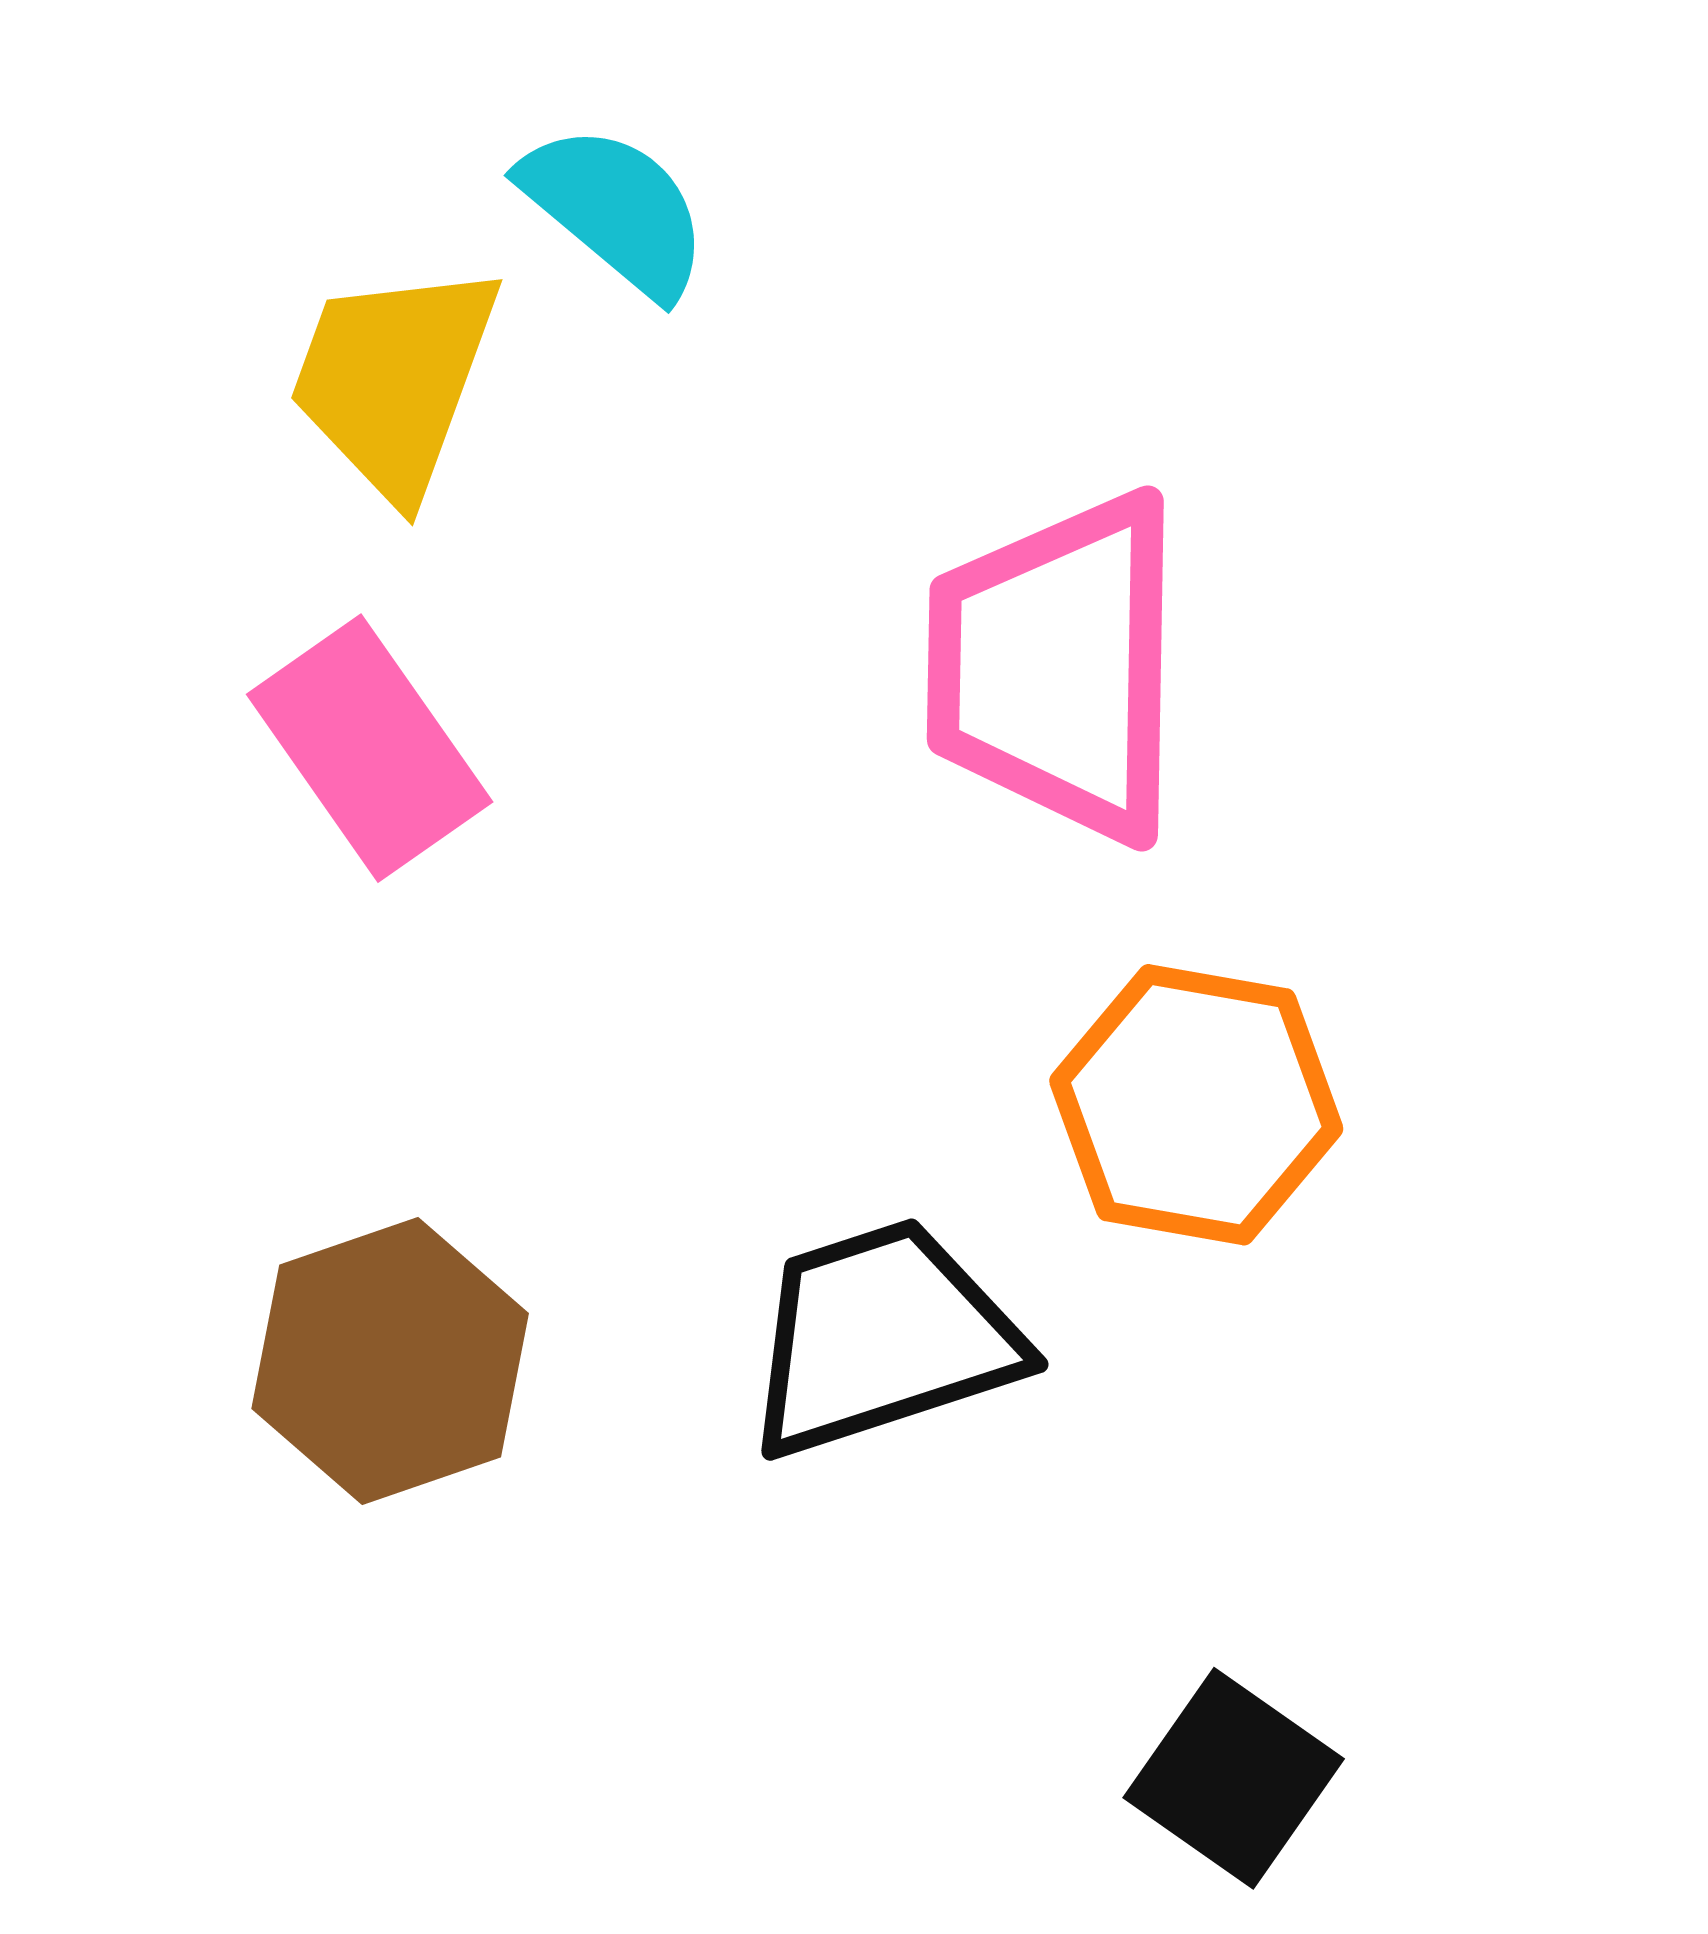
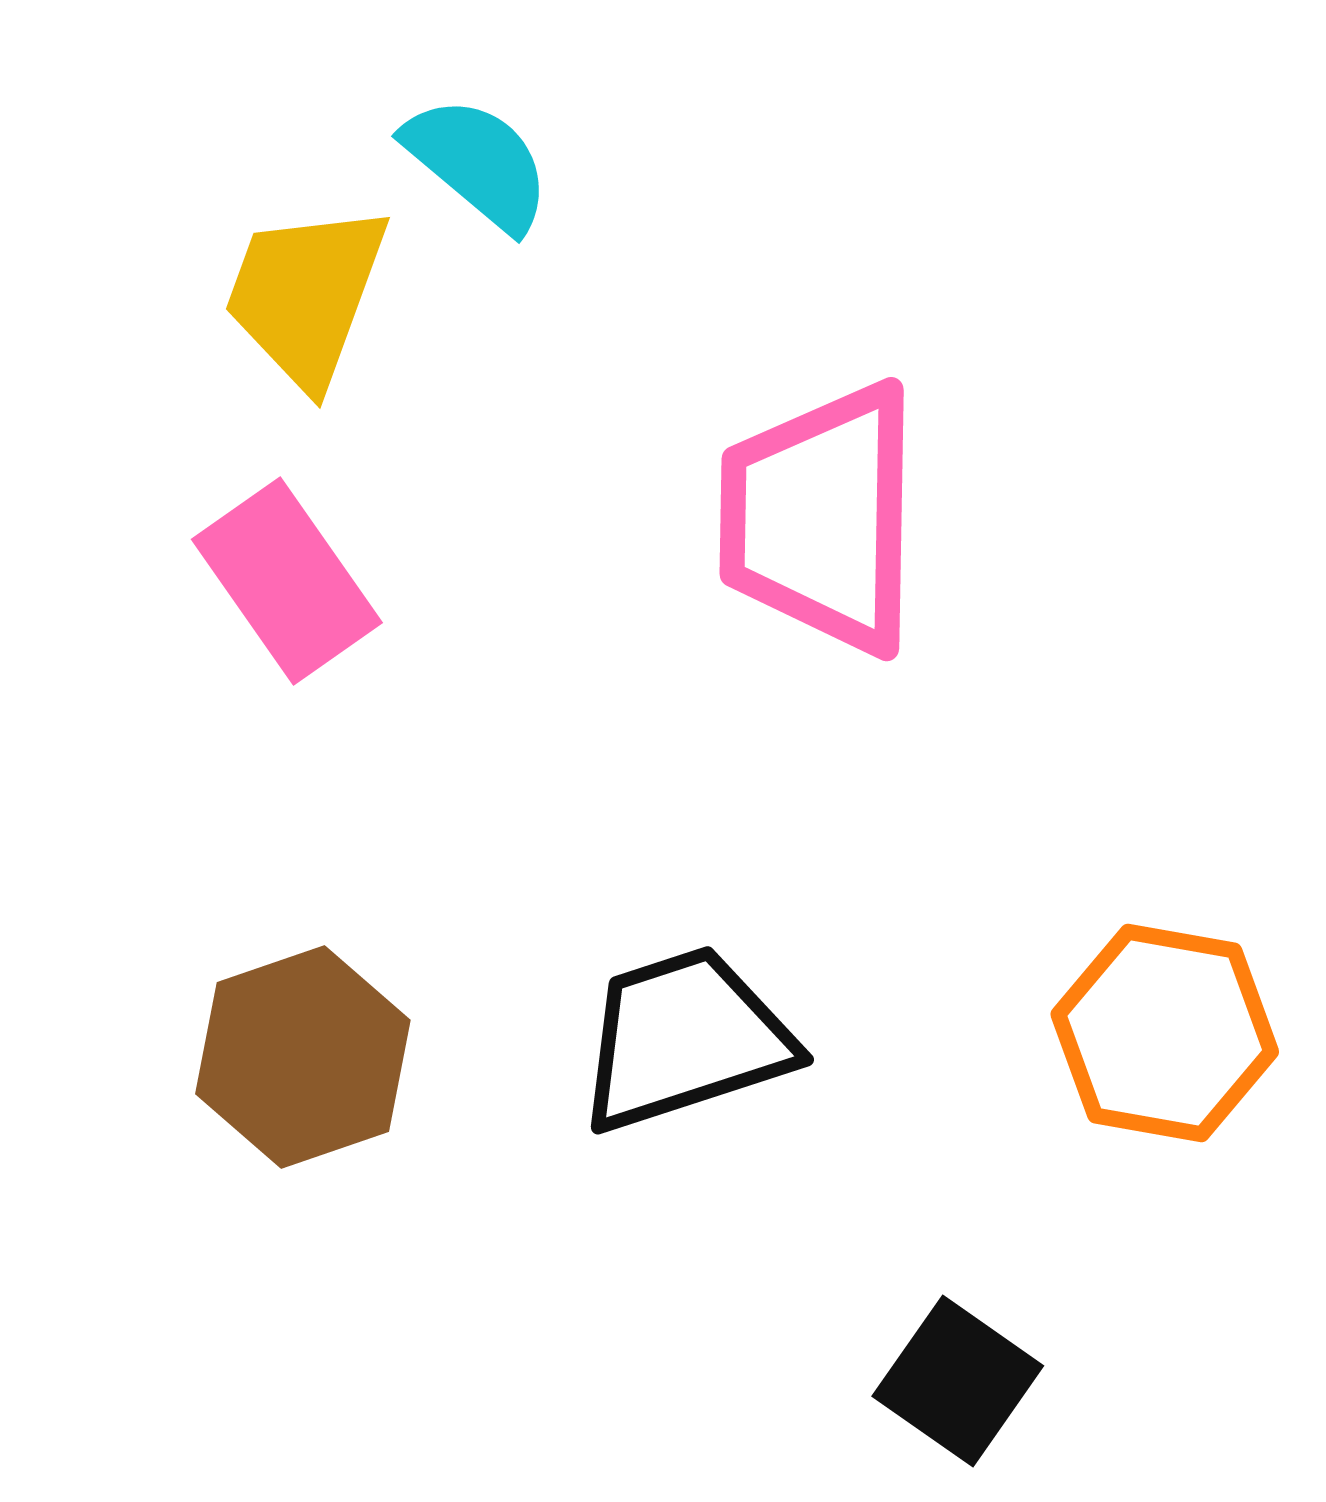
orange hexagon: (1196, 1105) -> (1165, 1033), moved

